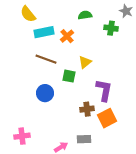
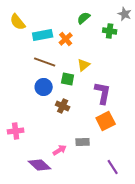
yellow semicircle: (28, 14) -> (18, 22), moved
green semicircle: (85, 15) -> (84, 18), turned -32
blue circle: (45, 93) -> (44, 87), moved
brown cross: (87, 109) -> (63, 106), moved, turned 32
pink cross: (22, 136) -> (16, 131), moved

